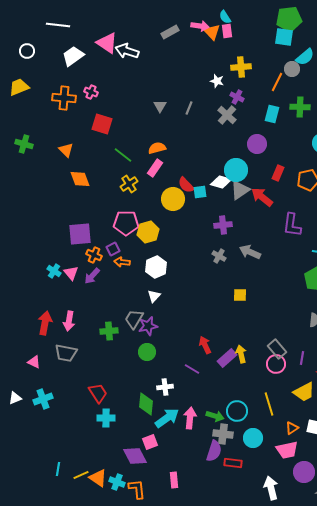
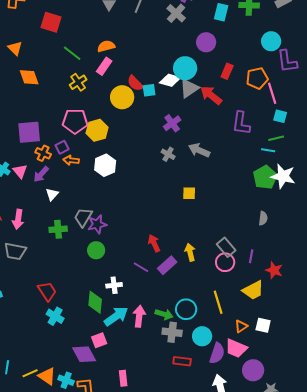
purple cross: (223, 225) -> (172, 123), turned -30
white triangle: (154, 296) -> (52, 194), moved
purple rectangle: (227, 358) -> (167, 265), moved
cyan cross: (106, 418) -> (55, 316), turned 30
pink trapezoid: (287, 450) -> (236, 348), turned 35
purple semicircle: (214, 451) -> (217, 353), moved

